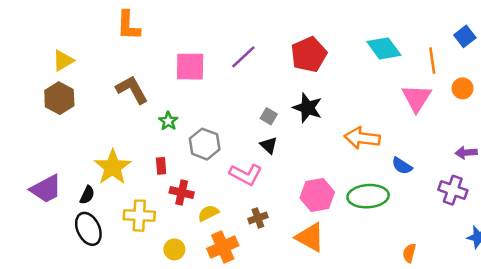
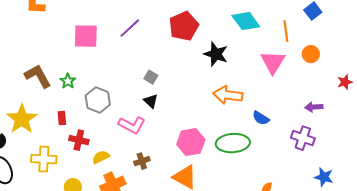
brown L-shape: (132, 90) -> (38, 76), moved
black star: (308, 108) -> (216, 54), moved

